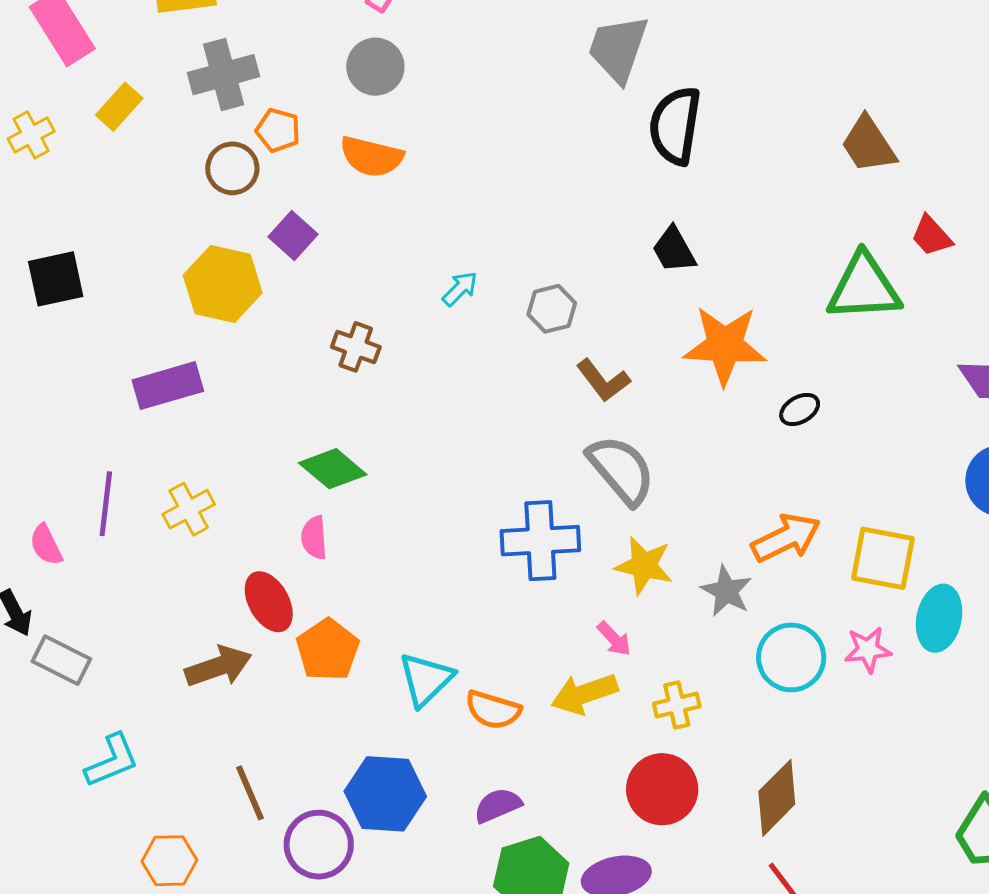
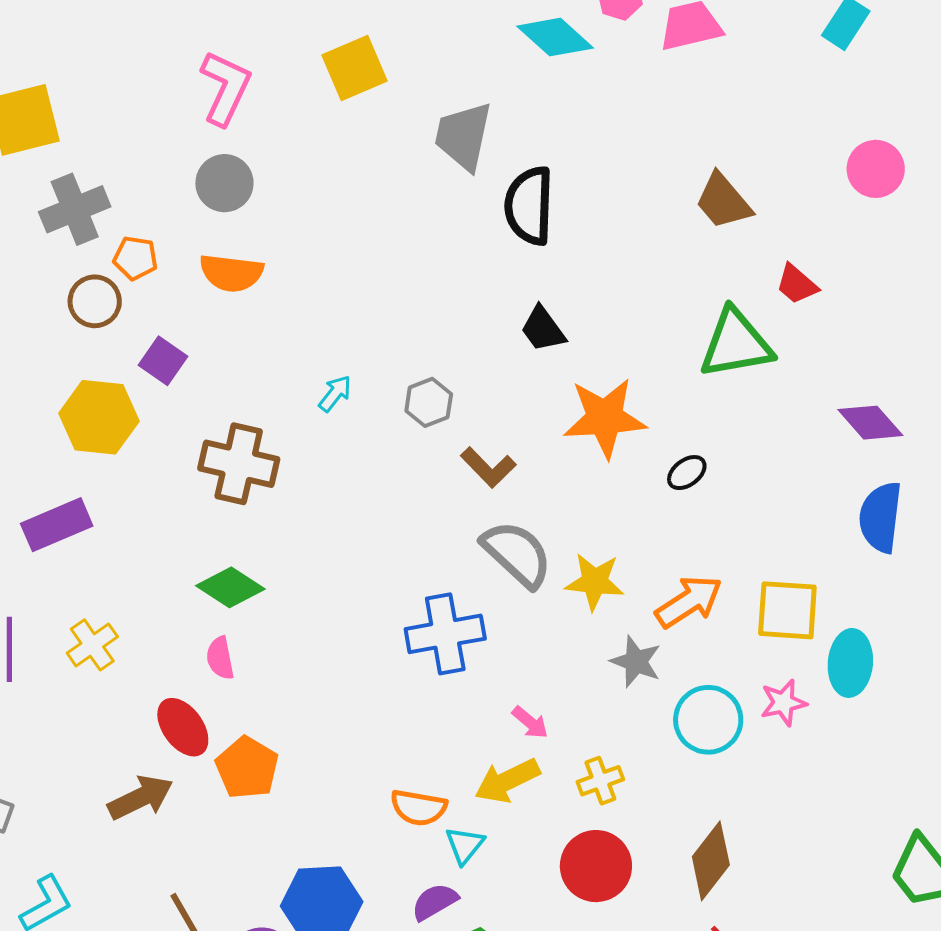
brown cross: (356, 347) -> (239, 464), size x1.6
yellow star: (644, 566) -> (595, 582), moved
cyan triangle: (426, 679) -> (465, 845), moved, size x0.7

